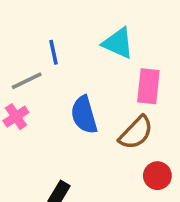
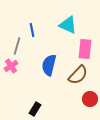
gray line: (27, 81) -> (17, 46), turned -48
blue semicircle: (84, 115) -> (49, 65), turned 30

